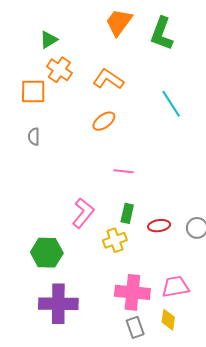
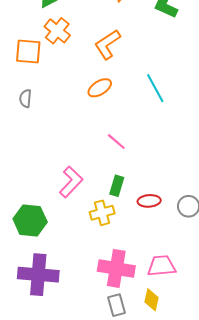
orange L-shape: (108, 79) -> (107, 44), turned -72
cyan line: (171, 104) -> (155, 88), moved
pink line: (124, 171) -> (116, 142), turned 30

